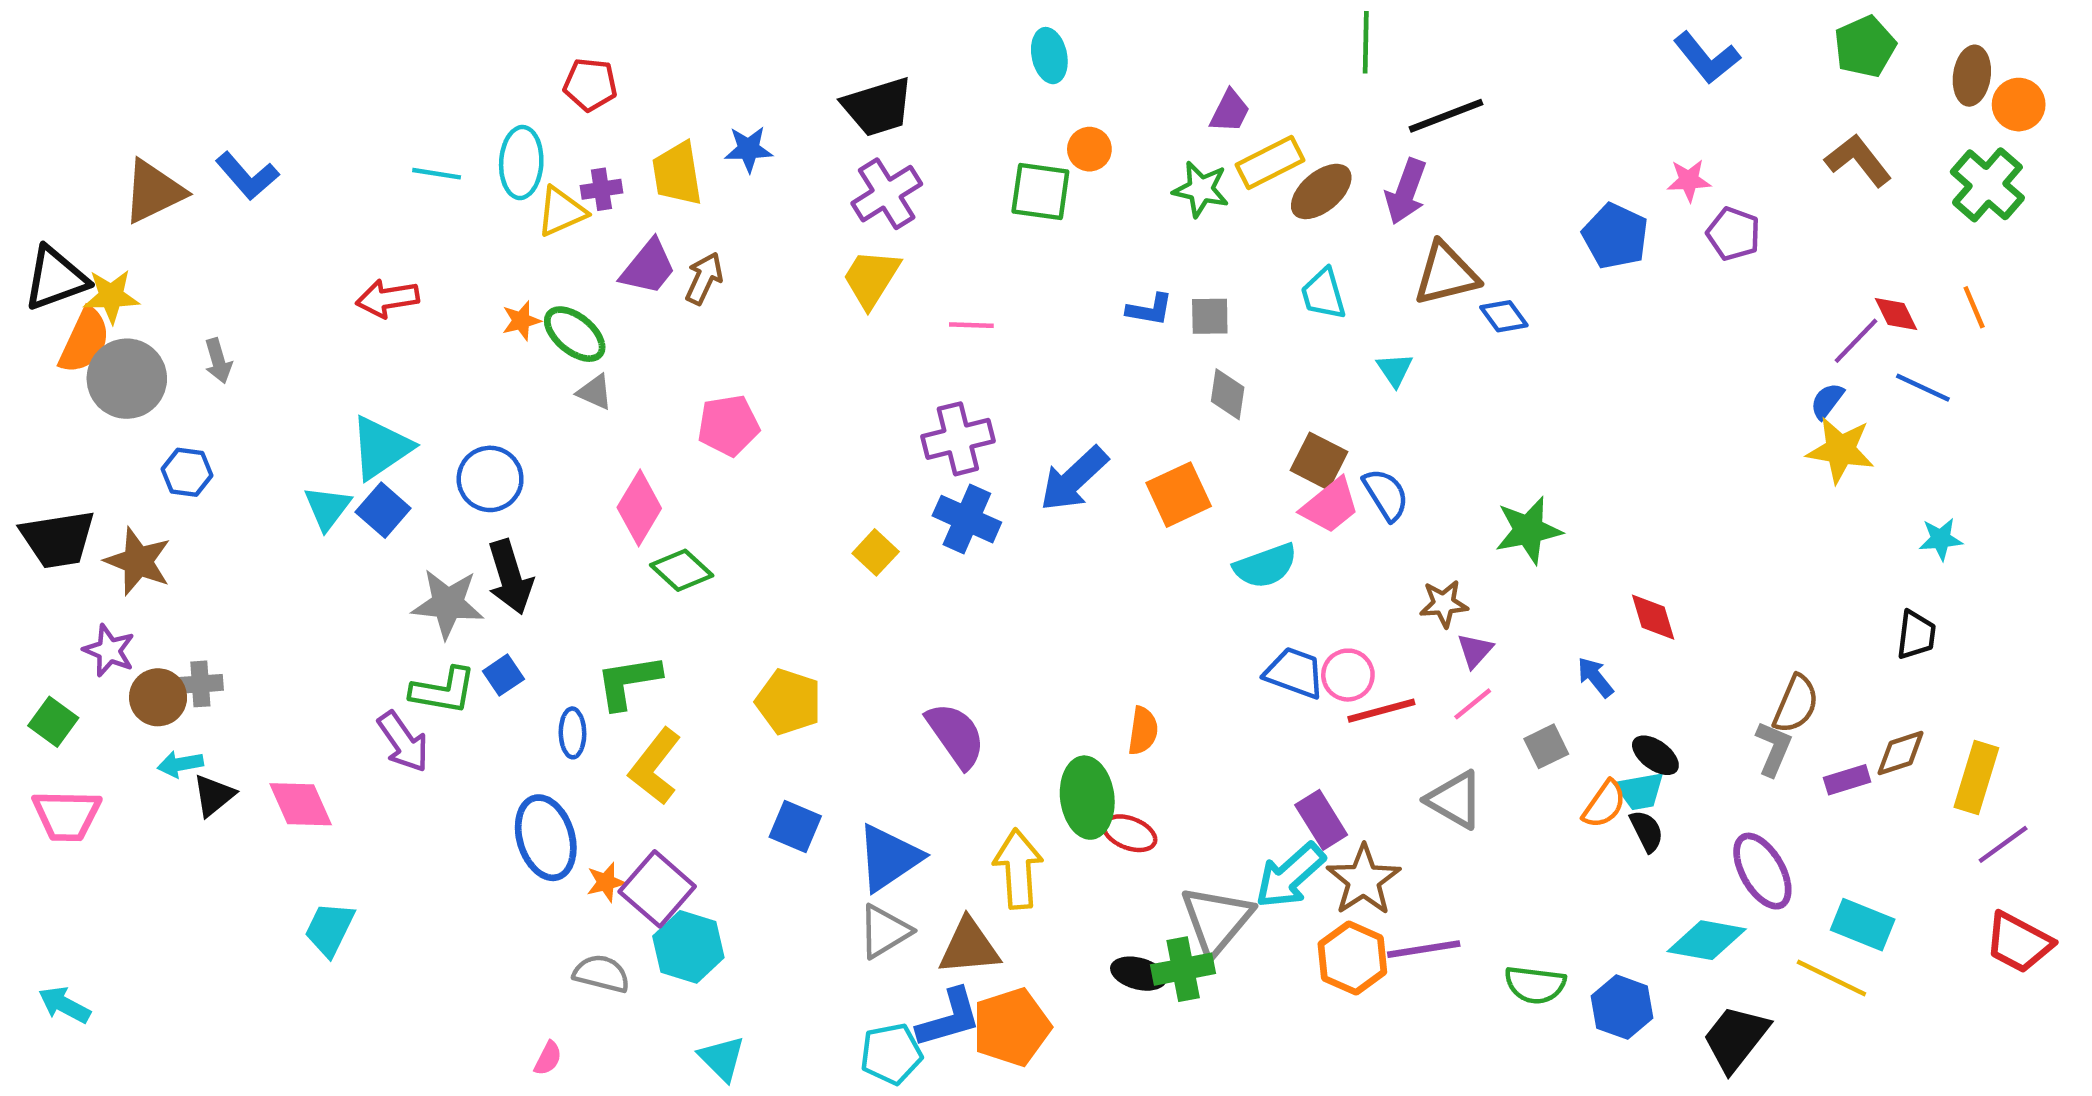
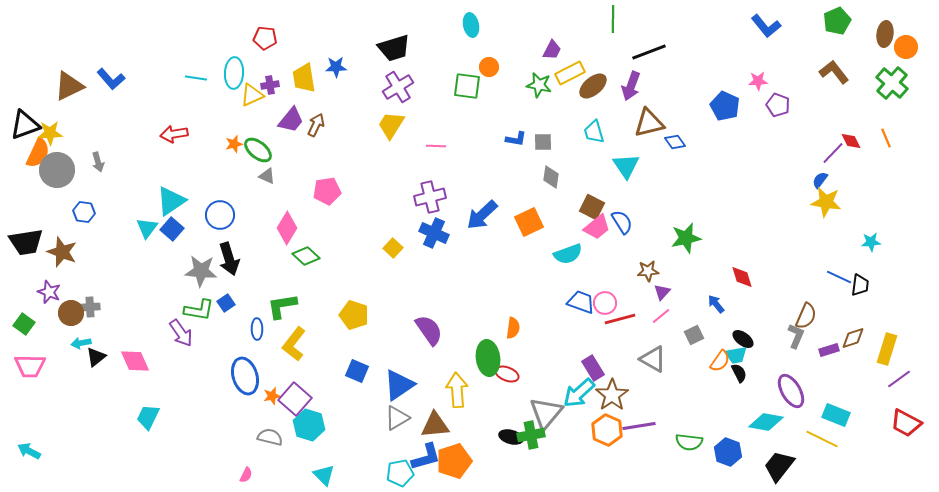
cyan triangle: (1395, 370) -> (626, 166), size x1.6
blue line: (1923, 388) -> (839, 277), moved

